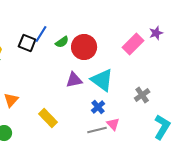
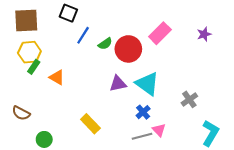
black square: (27, 43) -> (68, 13), moved
pink rectangle: (133, 44) -> (160, 33), moved
orange triangle: (11, 100) -> (57, 77), moved, turned -42

